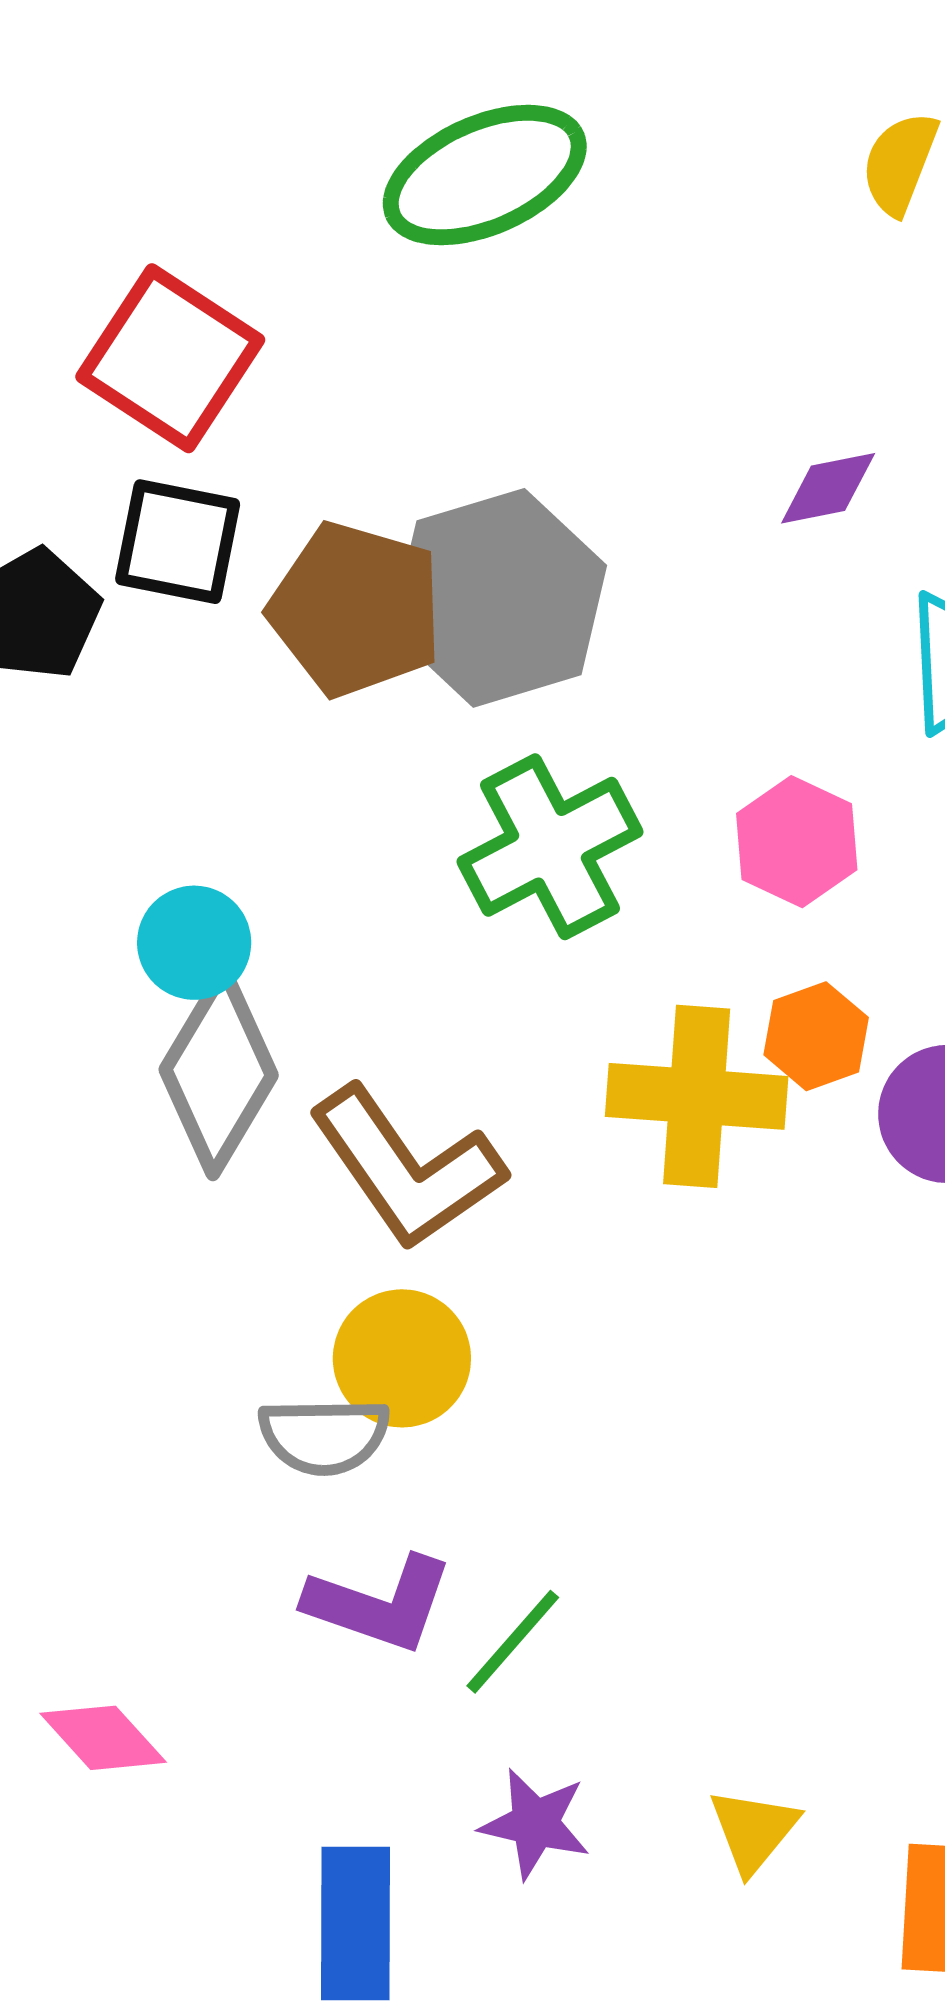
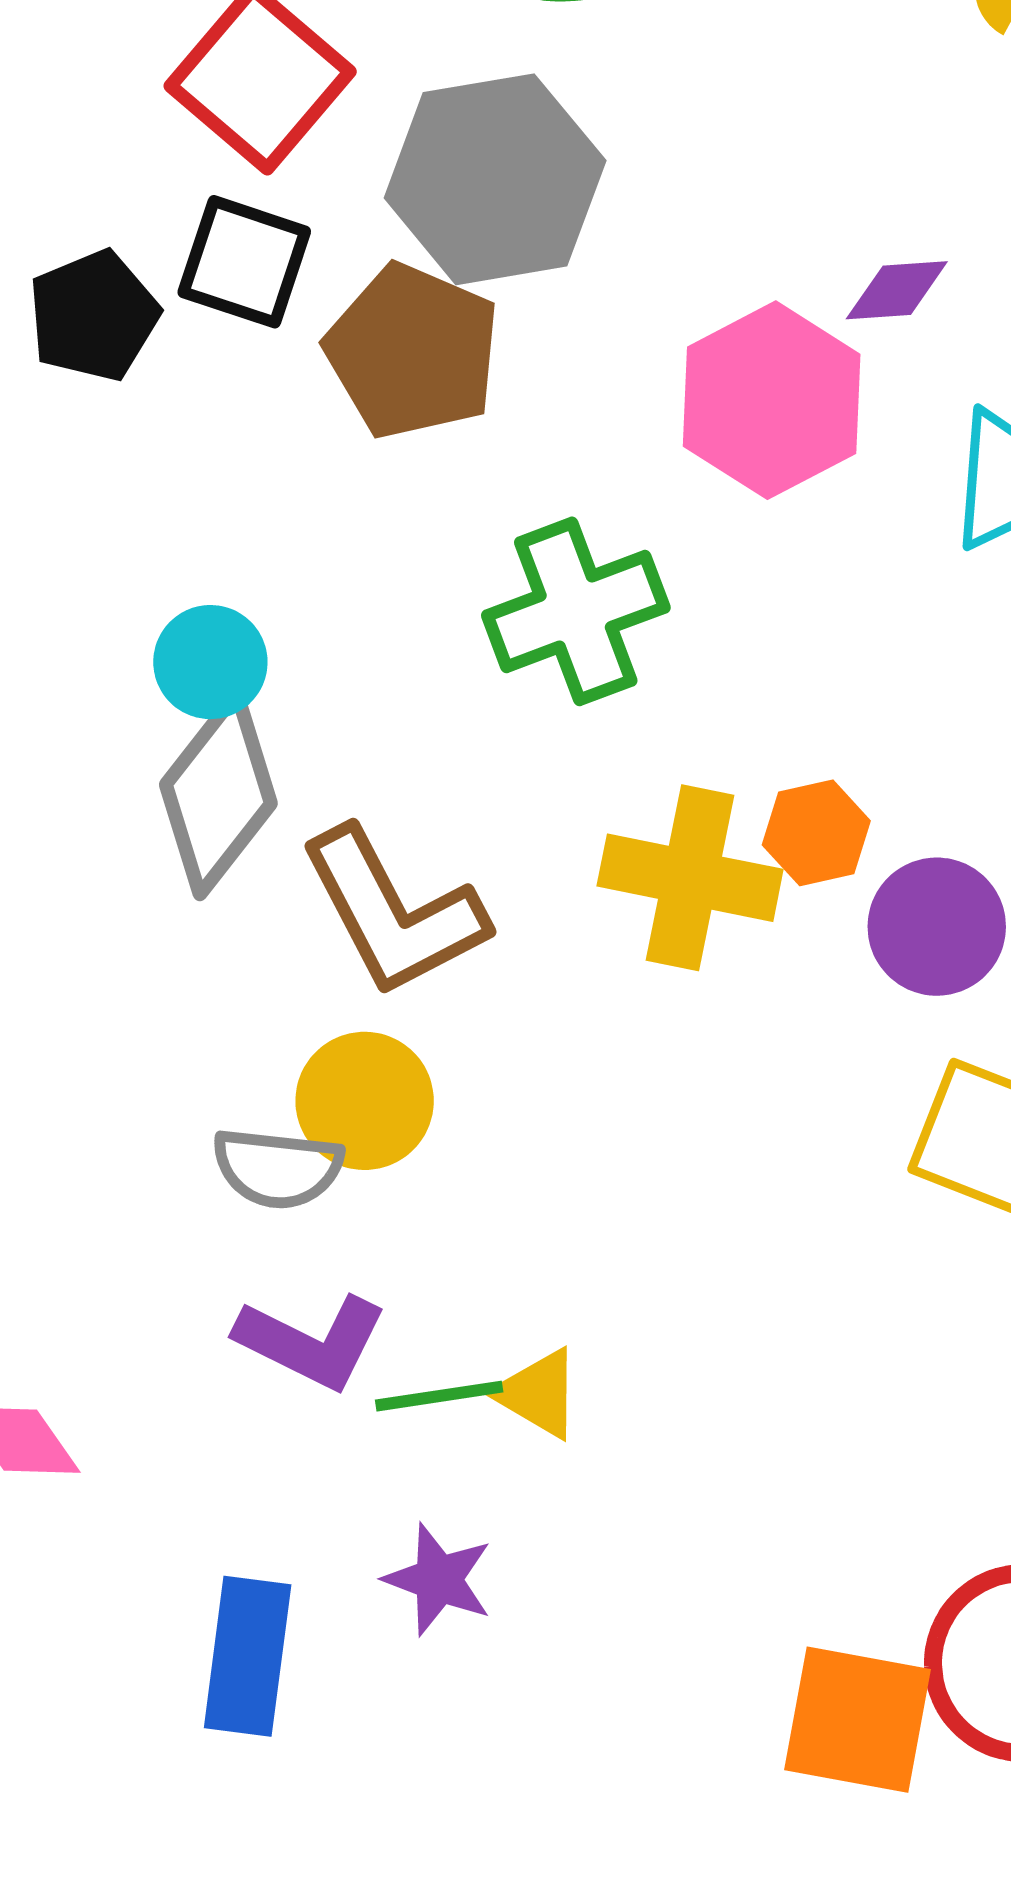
gray hexagon: (499, 598) -> (495, 179), moved
pink hexagon: (797, 842) -> (772, 400), moved, size x1.5
green line: (513, 1642) -> (439, 1396), turned 33
yellow triangle: (753, 1830) -> (538, 1394), moved, turned -46

